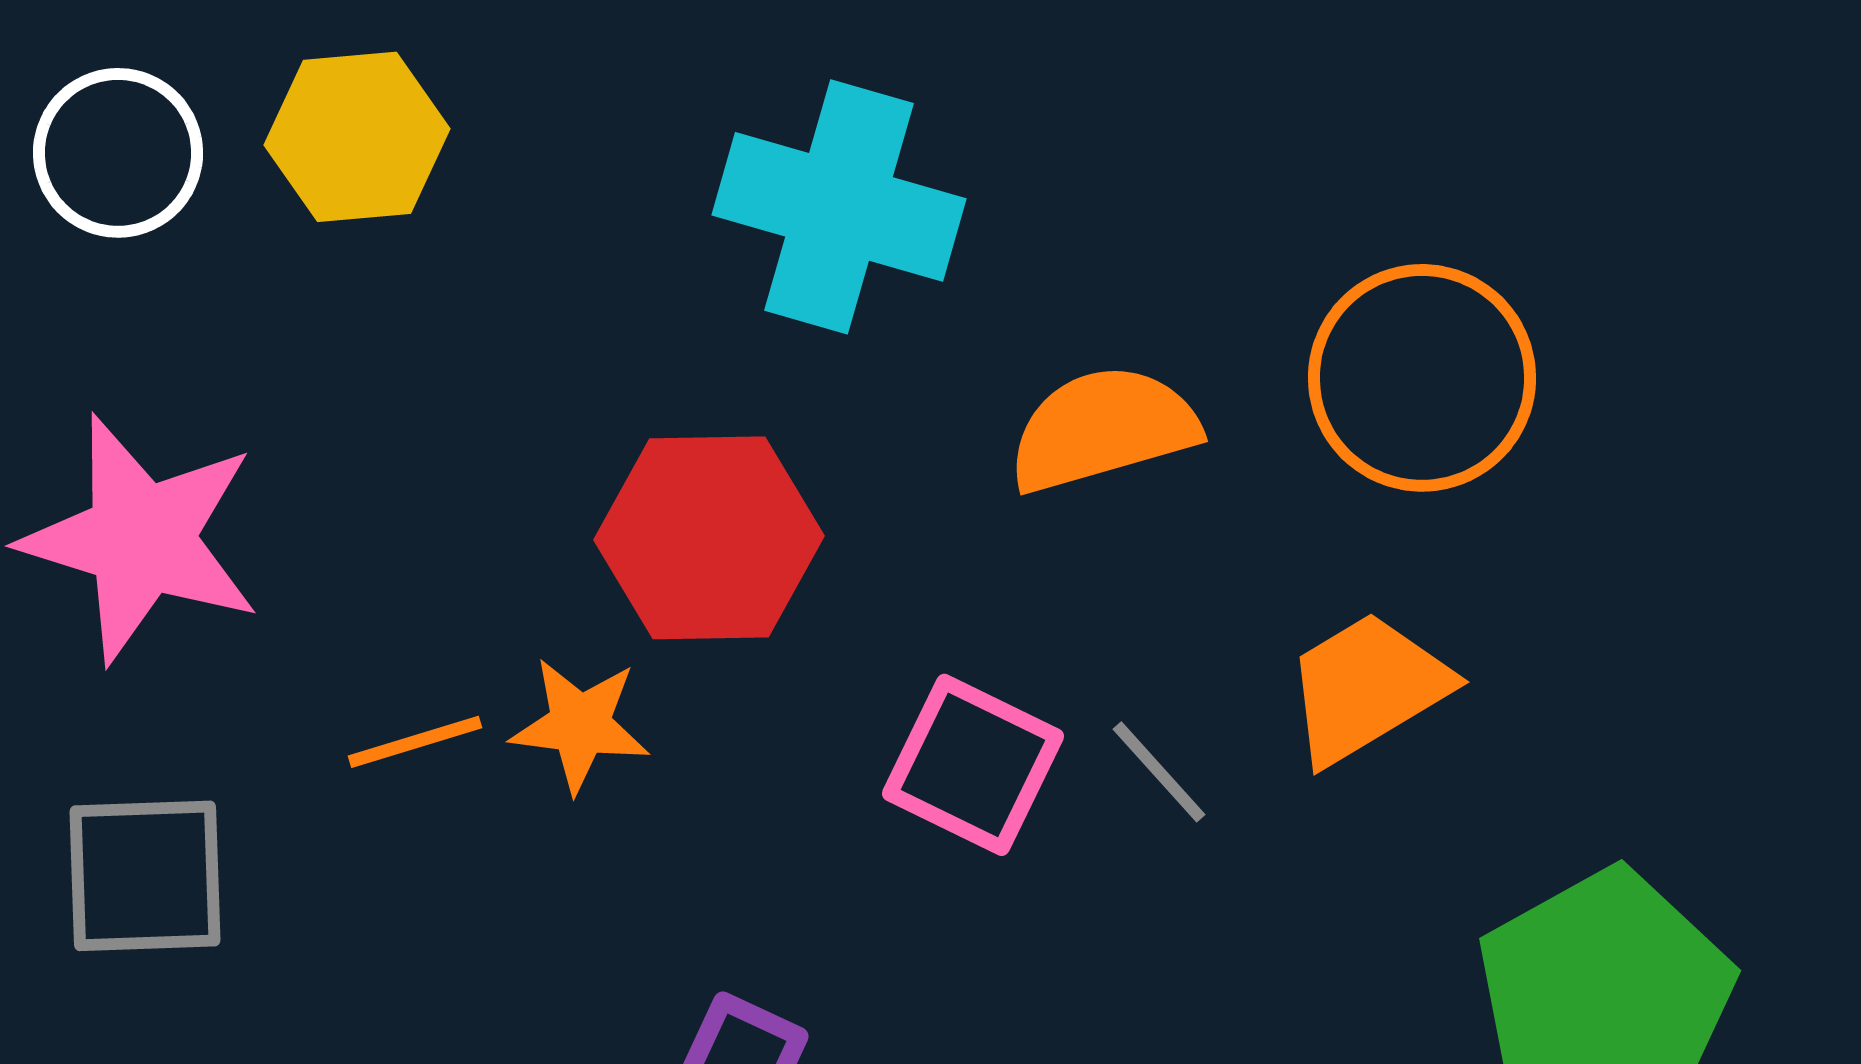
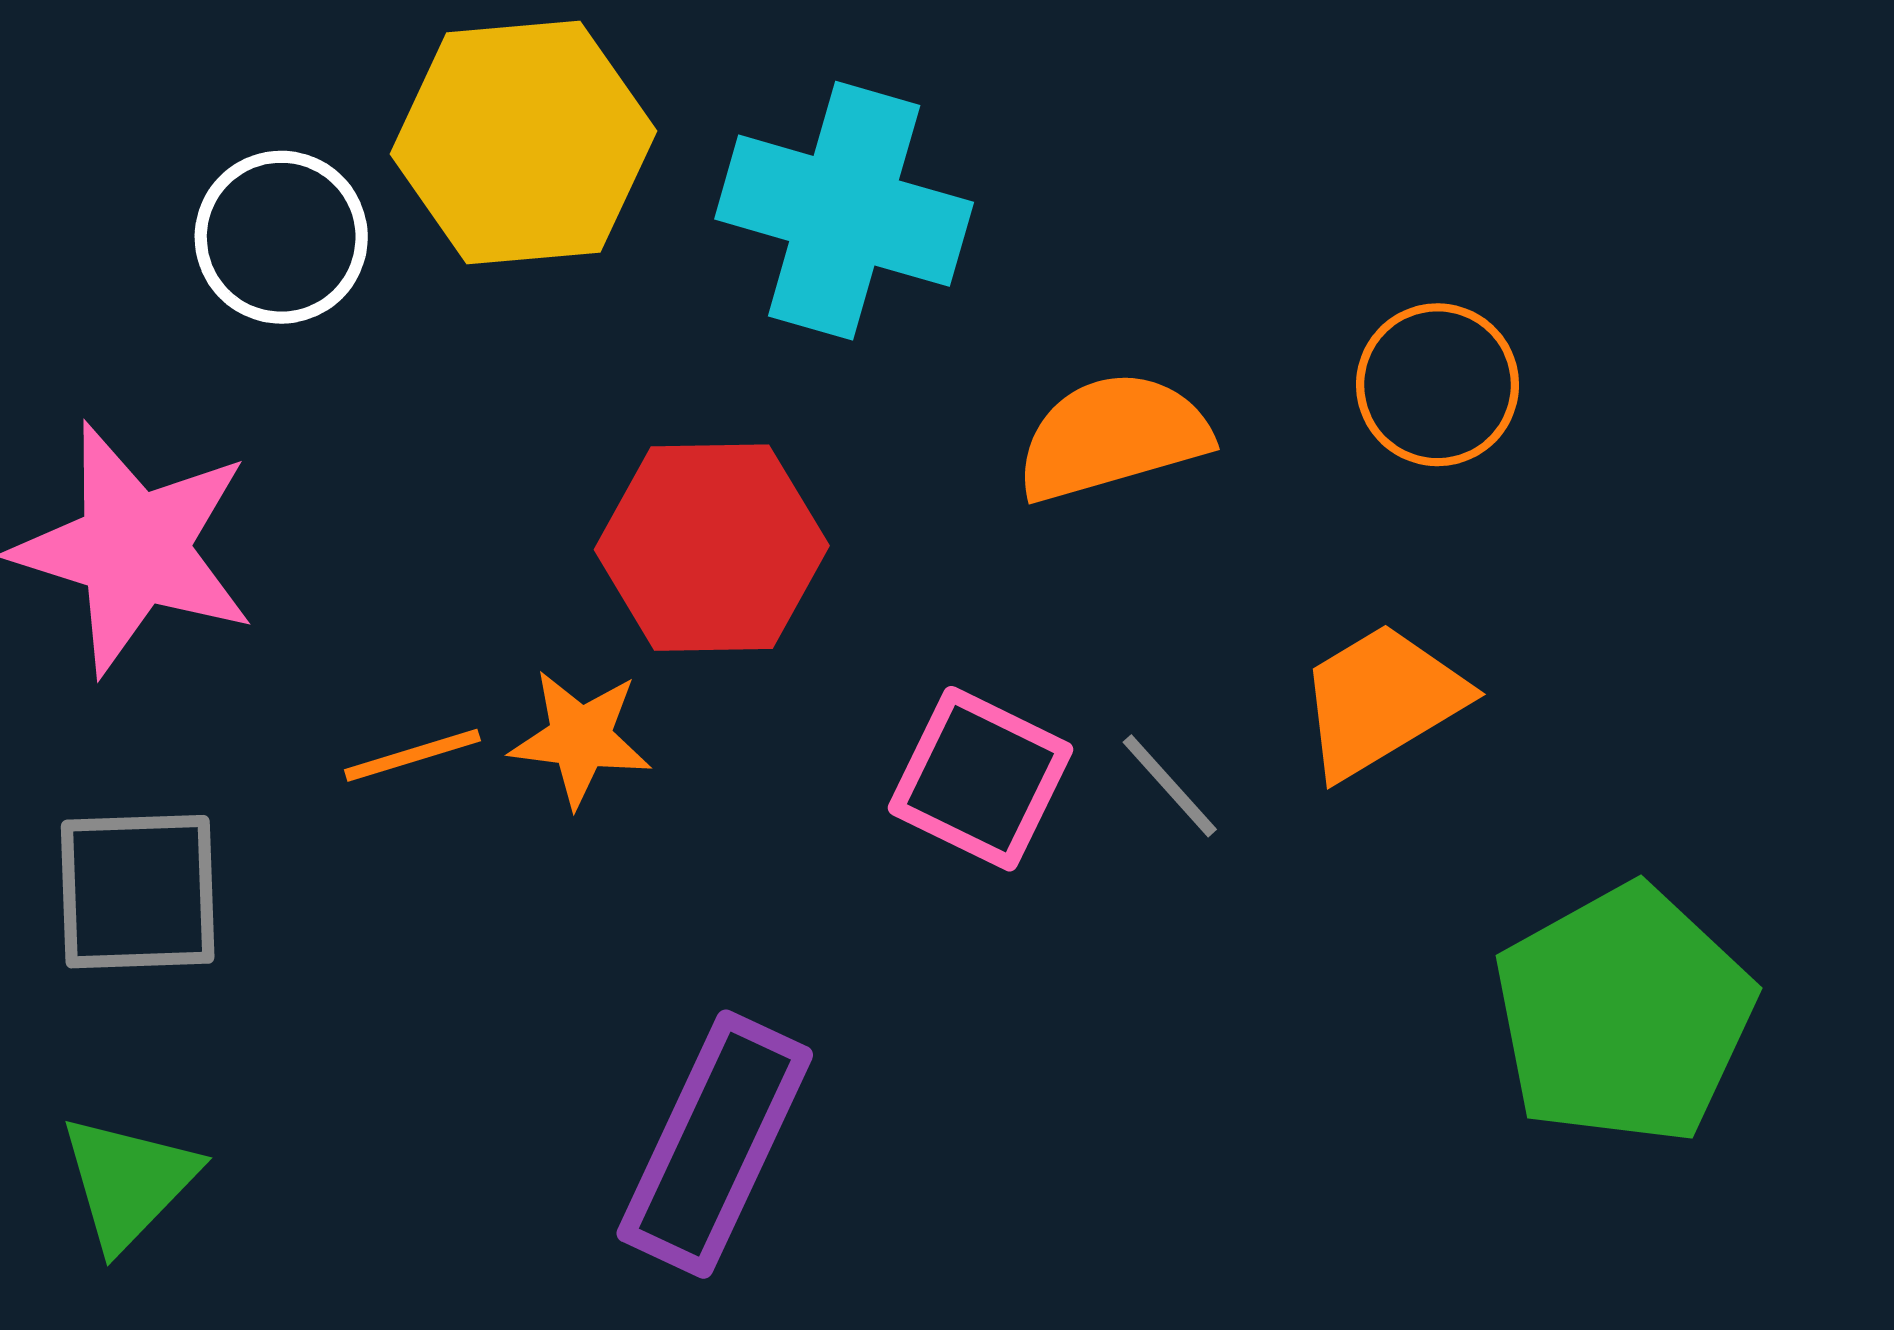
yellow hexagon: (357, 137) -> (523, 143), moved, size x1.4
white circle: (118, 153) -> (281, 237), moved
orange circle: (1422, 378) -> (1437, 385), size x0.7

